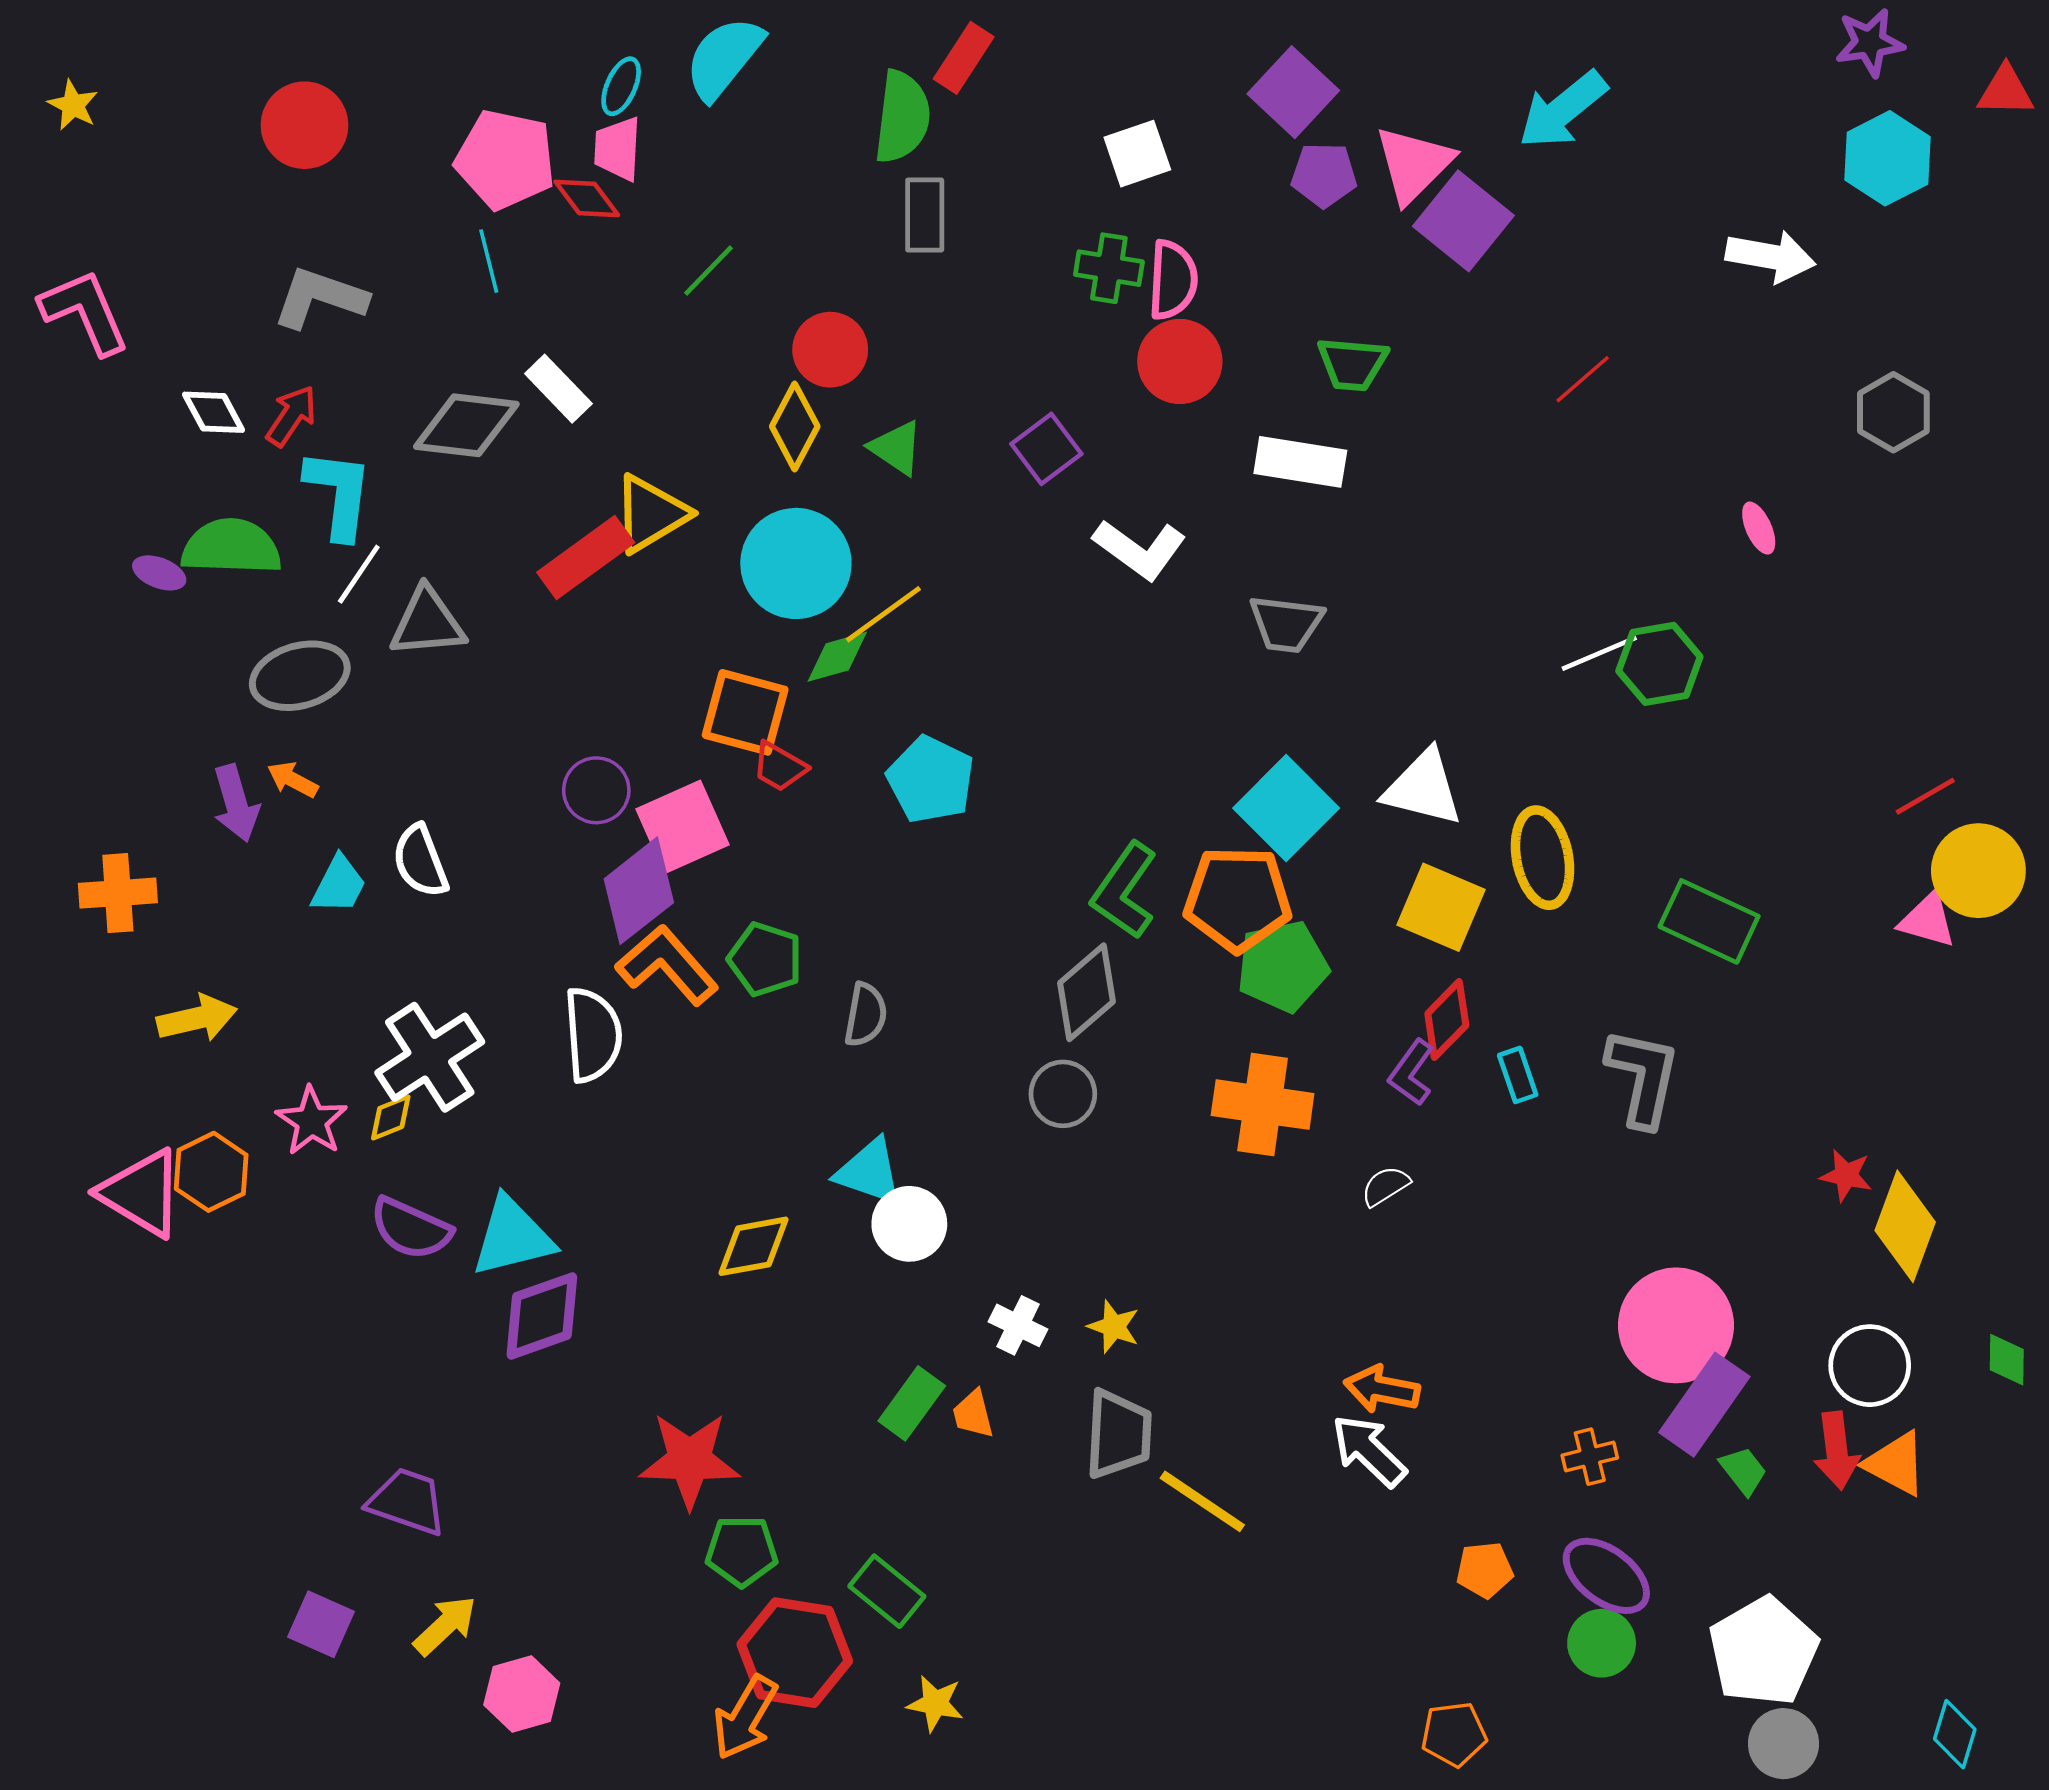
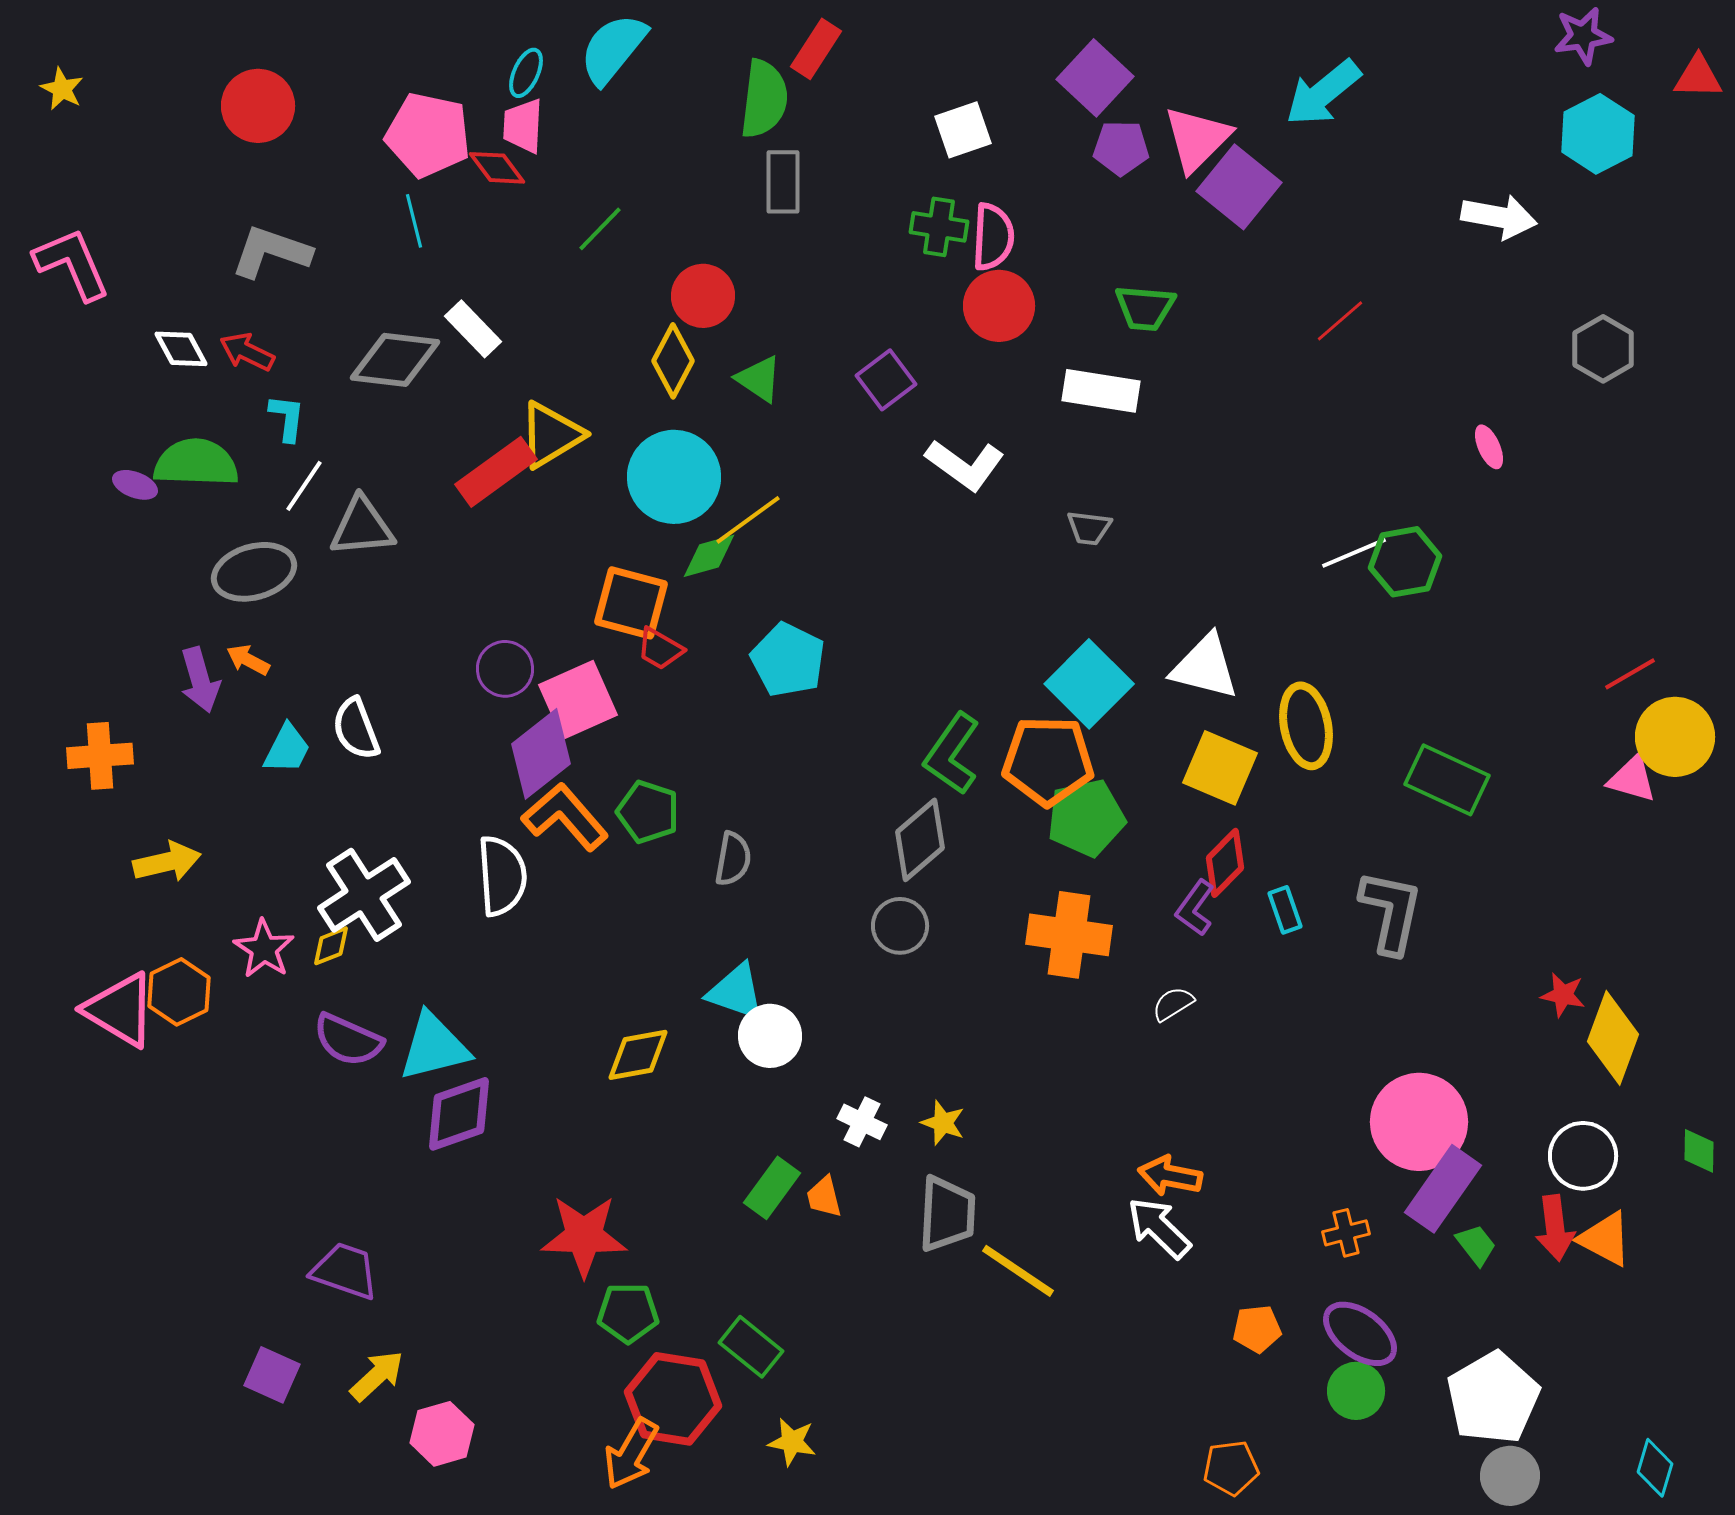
red arrow: (292, 416) -> (247, 352), turned -98
cyan L-shape: (339, 494) -> (287, 418), size x0.6
gray trapezoid: (1286, 624) -> (1089, 528), size x0.7

